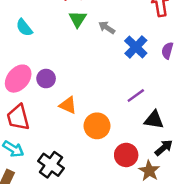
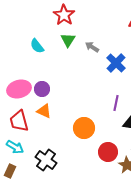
cyan semicircle: (24, 28) -> (37, 46), moved
pink ellipse: (18, 79) -> (19, 89), turned 35
purple line: (136, 96) -> (116, 103), turned -42
orange triangle: (68, 105) -> (44, 111), moved

